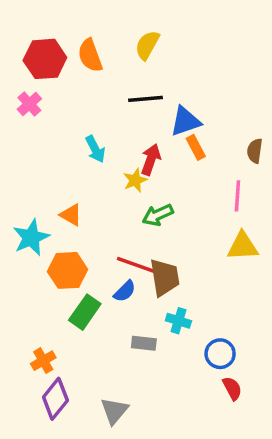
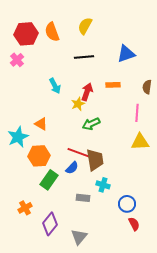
blue triangle: (185, 121) -> (126, 54), moved
orange rectangle: (196, 147) -> (113, 85), turned -64
purple diamond: (55, 399) -> (50, 224), moved
gray triangle: (114, 411) -> (79, 237), moved

